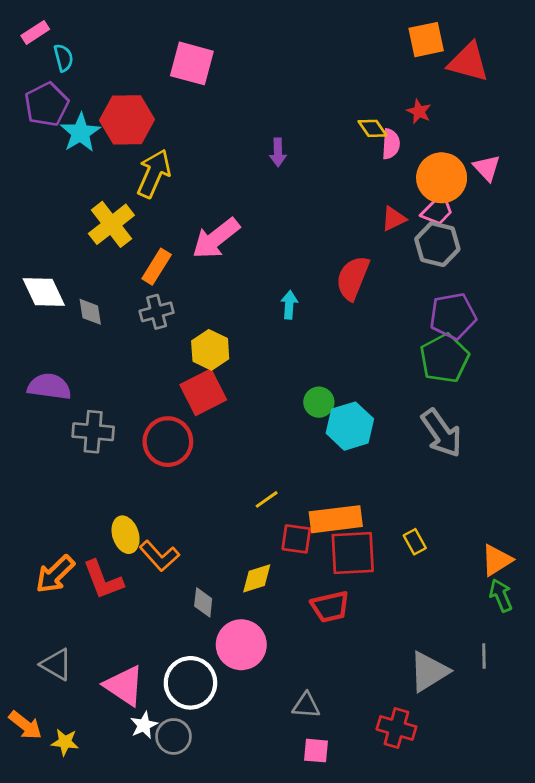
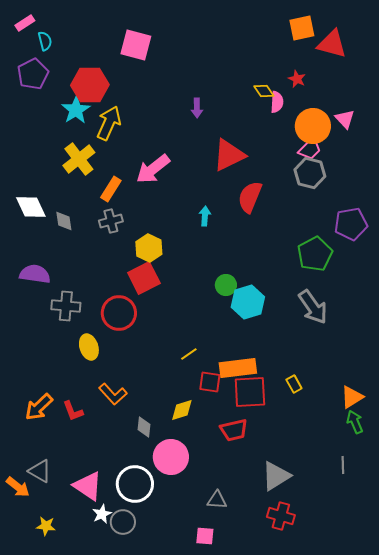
cyan star: (80, 133) -> (76, 110), moved
red triangle: (394, 219) -> (229, 155), moved, size x1.8
purple pentagon: (453, 316) -> (351, 224), moved
yellow ellipse: (126, 535) -> (89, 347), moved
red L-shape: (103, 580) -> (73, 411), size x0.7
gray triangle: (429, 672) -> (276, 476), moved
orange arrow: (25, 725) -> (18, 487), moved
pink square: (316, 751) -> (205, 536), moved

